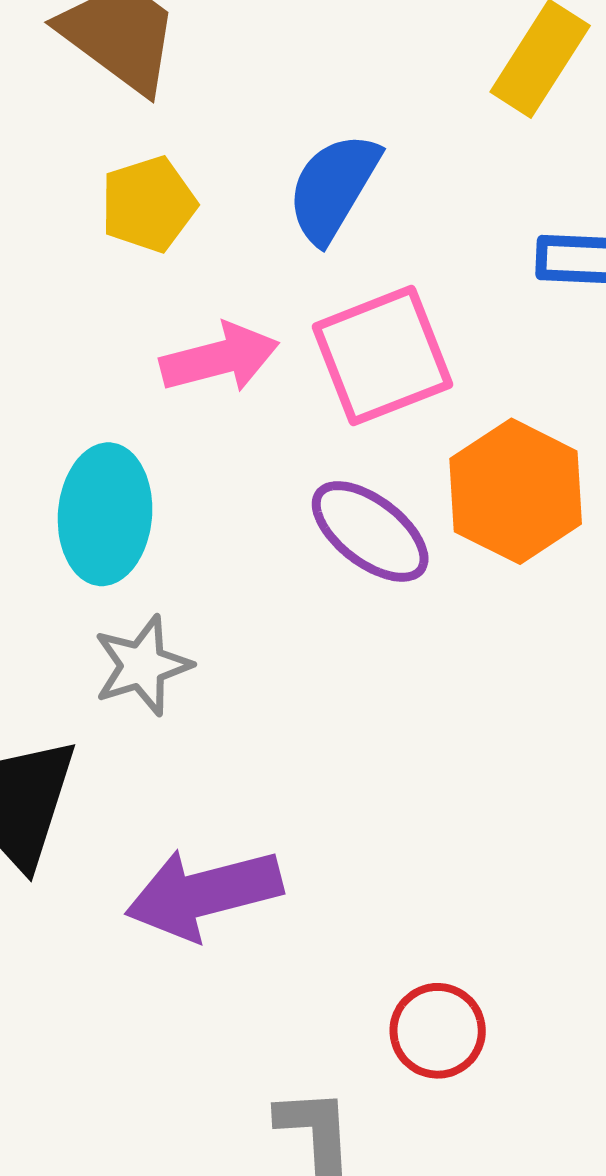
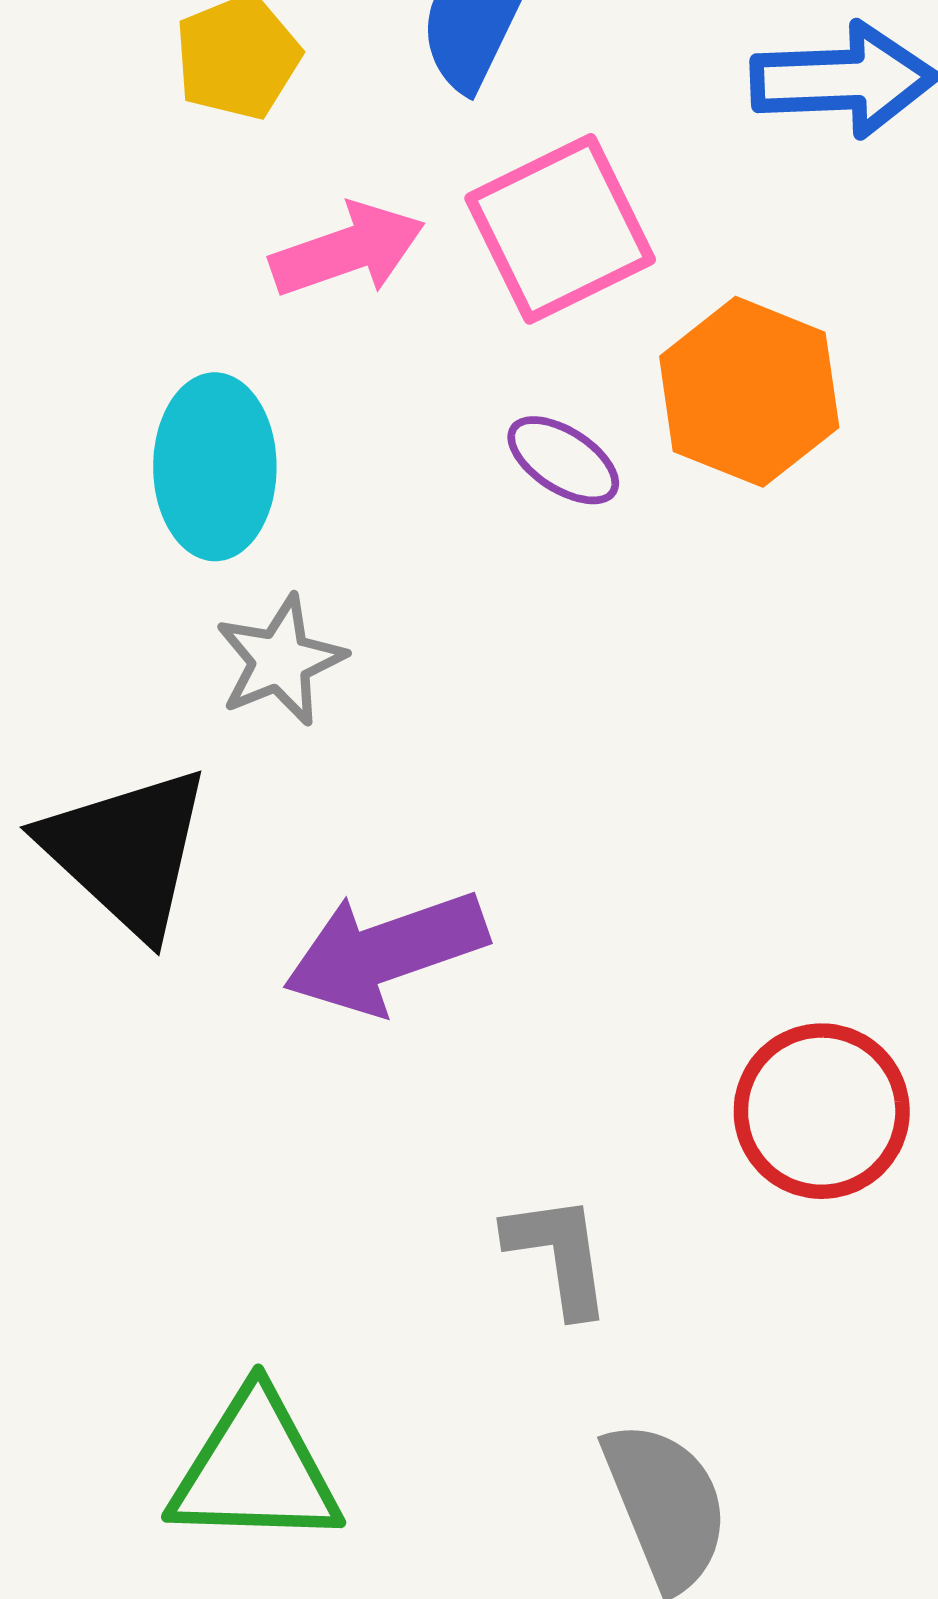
purple ellipse: (370, 531) -> (563, 460), size x0.7
red circle: (438, 1031) -> (822, 1111), moved, size x1.4

